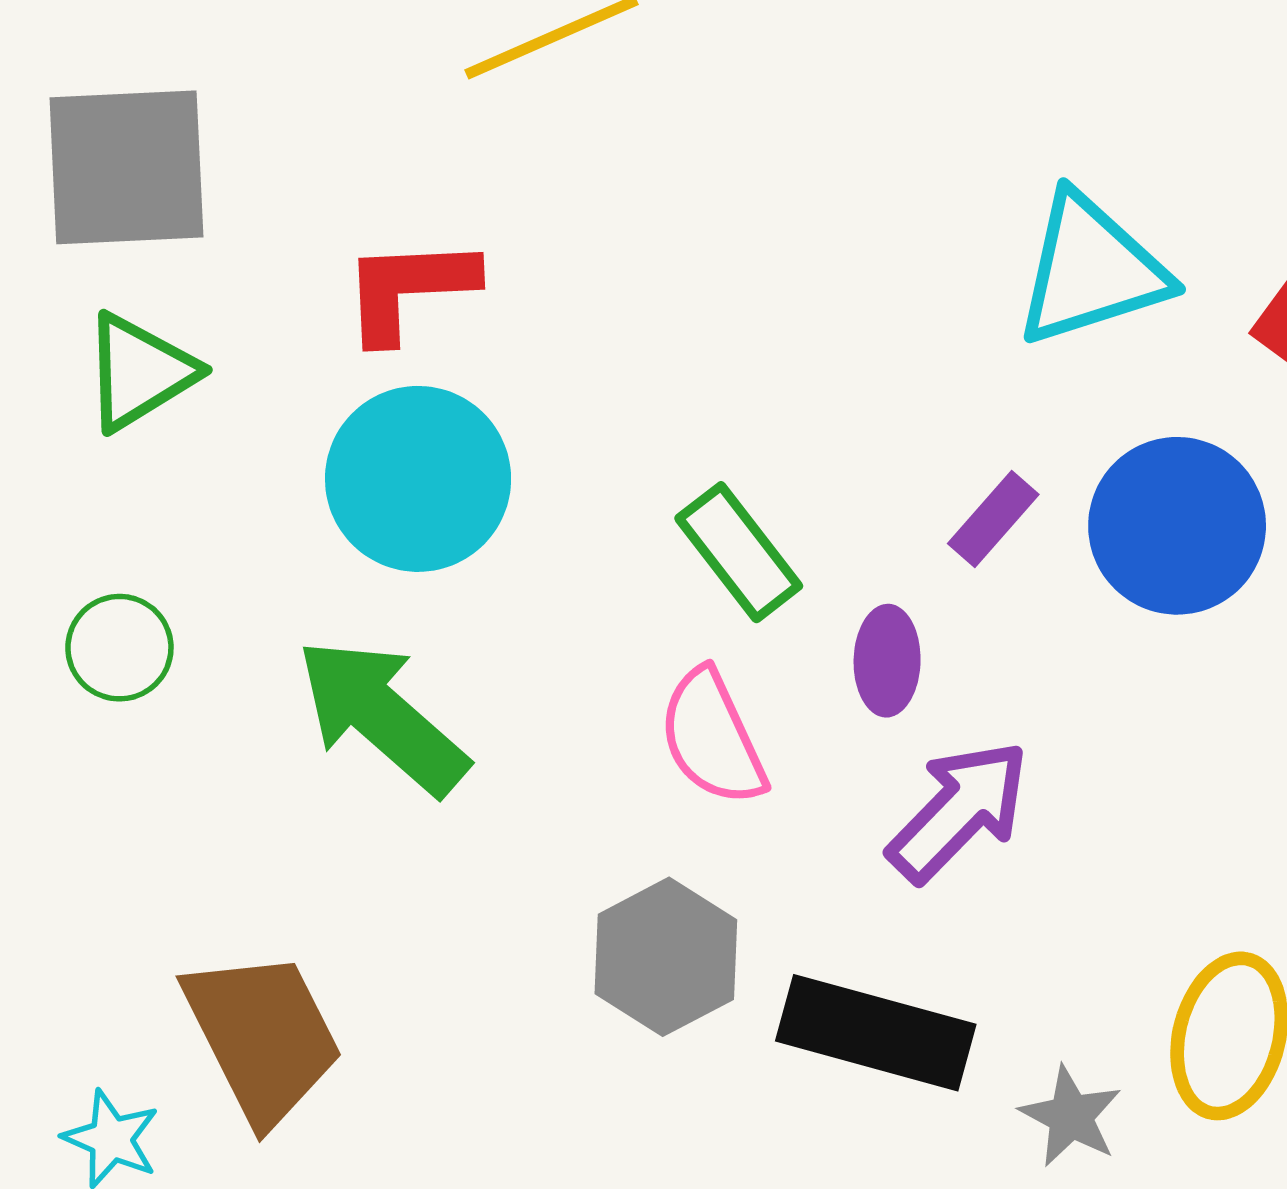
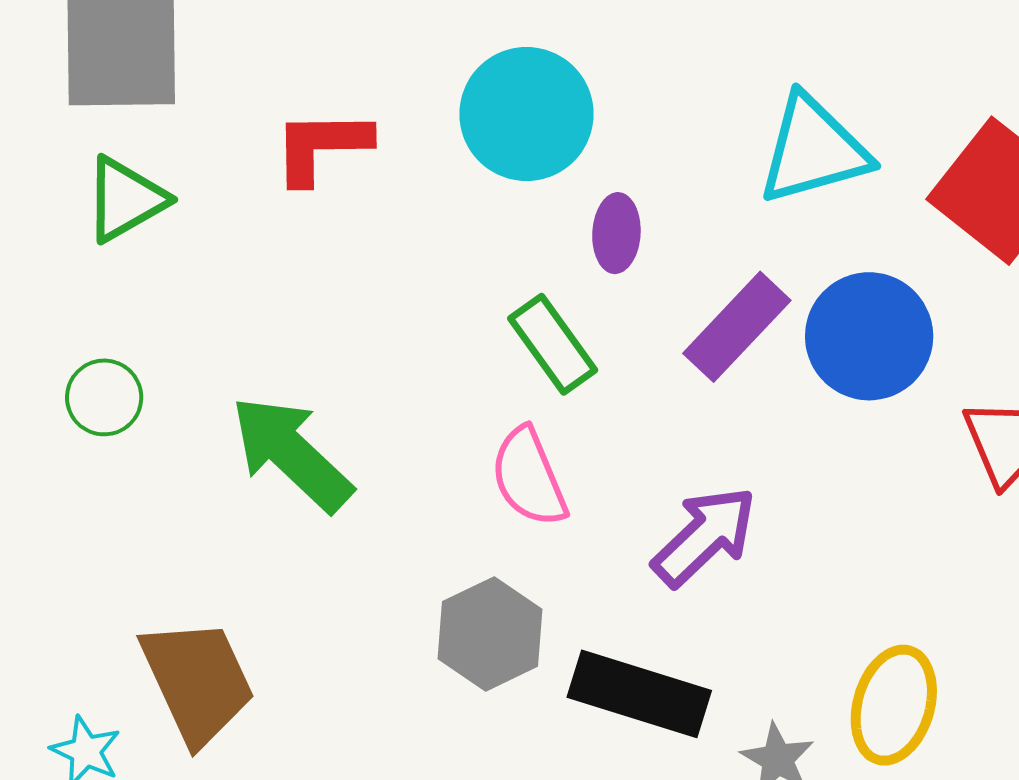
cyan circle: (418, 479) -> (526, 114), moved
purple rectangle: (993, 519) -> (737, 327), size x1.6
purple ellipse: (887, 661) -> (616, 233), moved

